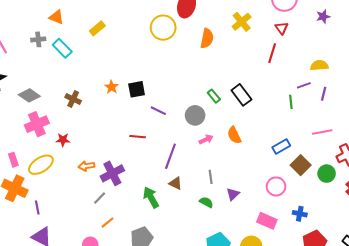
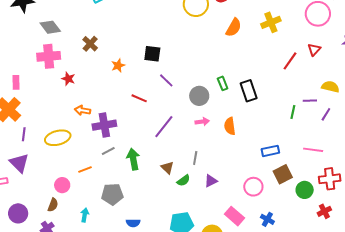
red triangle: (282, 28) -> (314, 50), moved
orange star: (111, 87) -> (118, 65), moved
yellow ellipse: (41, 165) -> (58, 138), moved
brown triangle: (176, 183) -> (167, 168), moved
gray line: (100, 198) -> (108, 151), moved
green semicircle: (206, 202) -> (184, 180), turned 96

